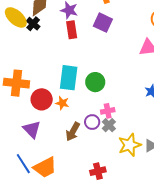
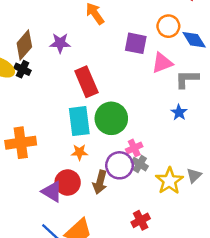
purple square: (103, 23) -> (136, 43), moved
red rectangle: (72, 30) -> (86, 82), moved, size x1.4
green circle: (95, 82) -> (111, 118), size x1.4
red circle: (42, 99) -> (68, 183), moved
purple circle: (92, 122) -> (119, 165), size x1.5

